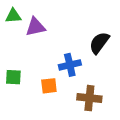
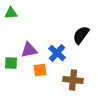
purple triangle: (35, 27) -> (29, 50), moved
blue cross: (70, 65) -> (57, 53), turned -36

